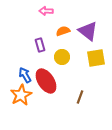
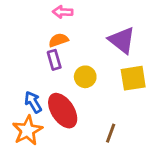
orange semicircle: (63, 31) -> (58, 40), moved

